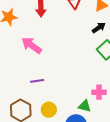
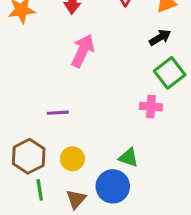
pink arrow: (32, 45) -> (83, 51), moved, turned 75
pink cross: (99, 92) -> (151, 107), moved

